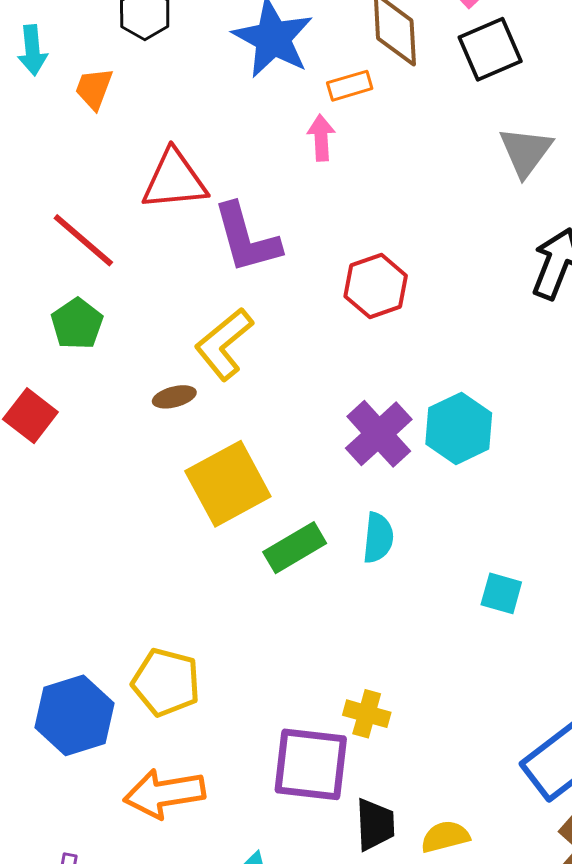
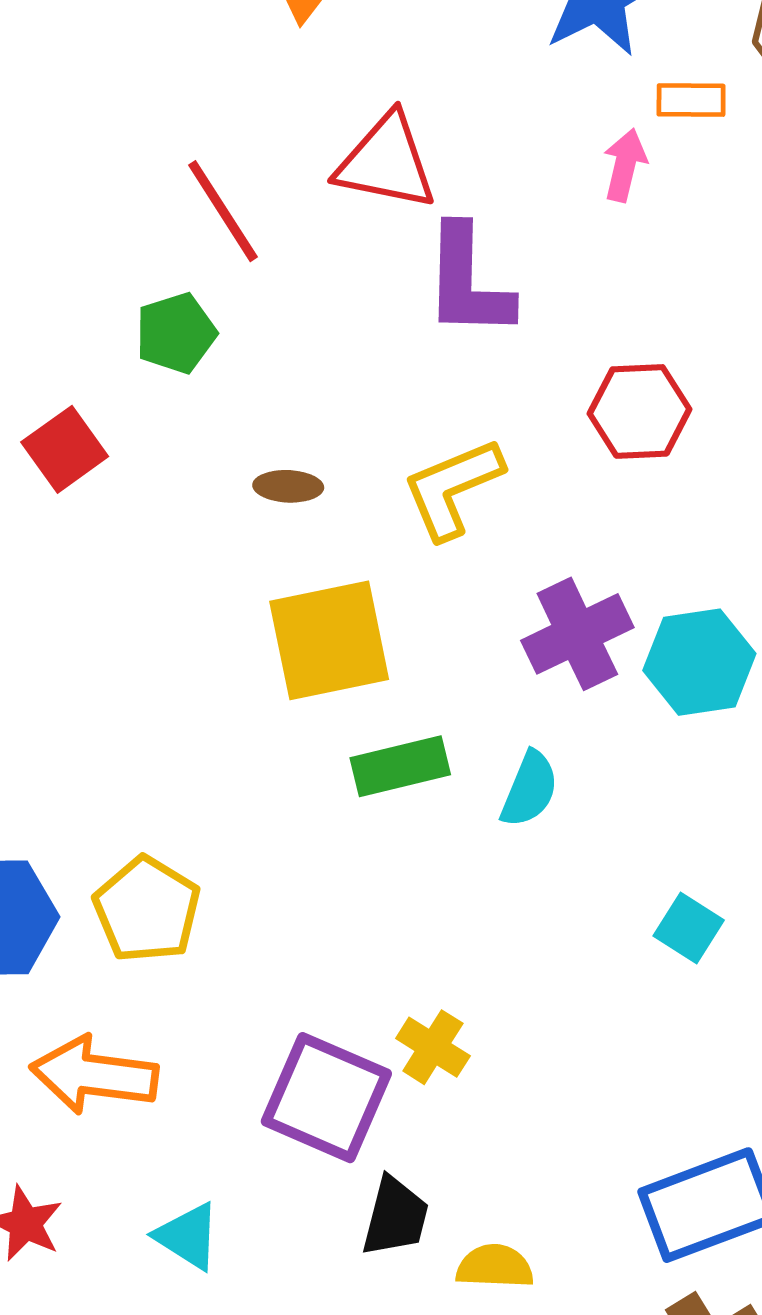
yellow L-shape: (224, 344) -> (453, 488), moved

